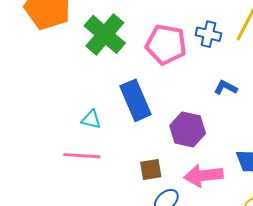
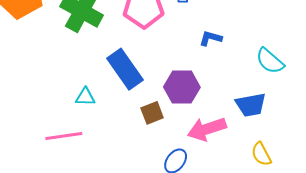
pink line: (82, 156) -> (64, 136), moved
brown square: (151, 170) -> (152, 113), moved

